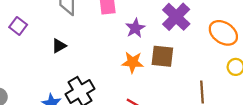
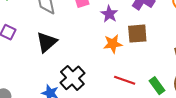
black triangle: (59, 46) -> (47, 42), size x1.6

